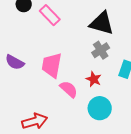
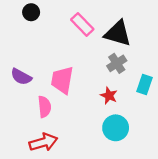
pink rectangle: (50, 15) -> (82, 24), moved
pink semicircle: (69, 89) -> (44, 107), moved, turned 42

